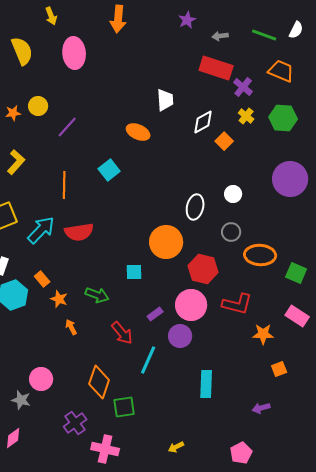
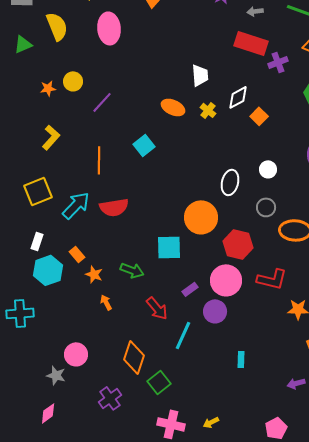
purple cross: (243, 87) -> (278, 62), turned 30
yellow cross: (246, 116) -> (208, 110), moved
cyan square: (134, 272) -> (169, 247), size x1.5
cyan rectangle: (206, 384) -> (241, 359), size x0.6
green square: (124, 407) -> (159, 382), turned -30
pink cross: (105, 449) -> (171, 424), moved

